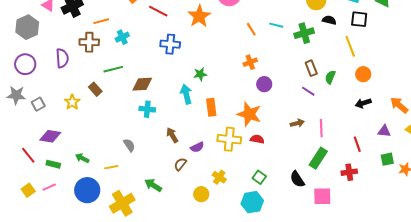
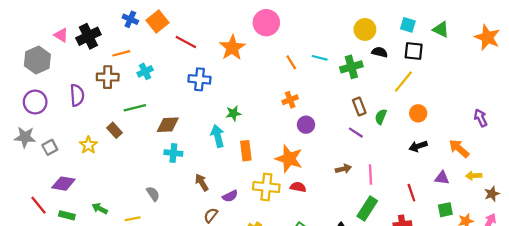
yellow line: (350, 46) -> (403, 82), turned 60

